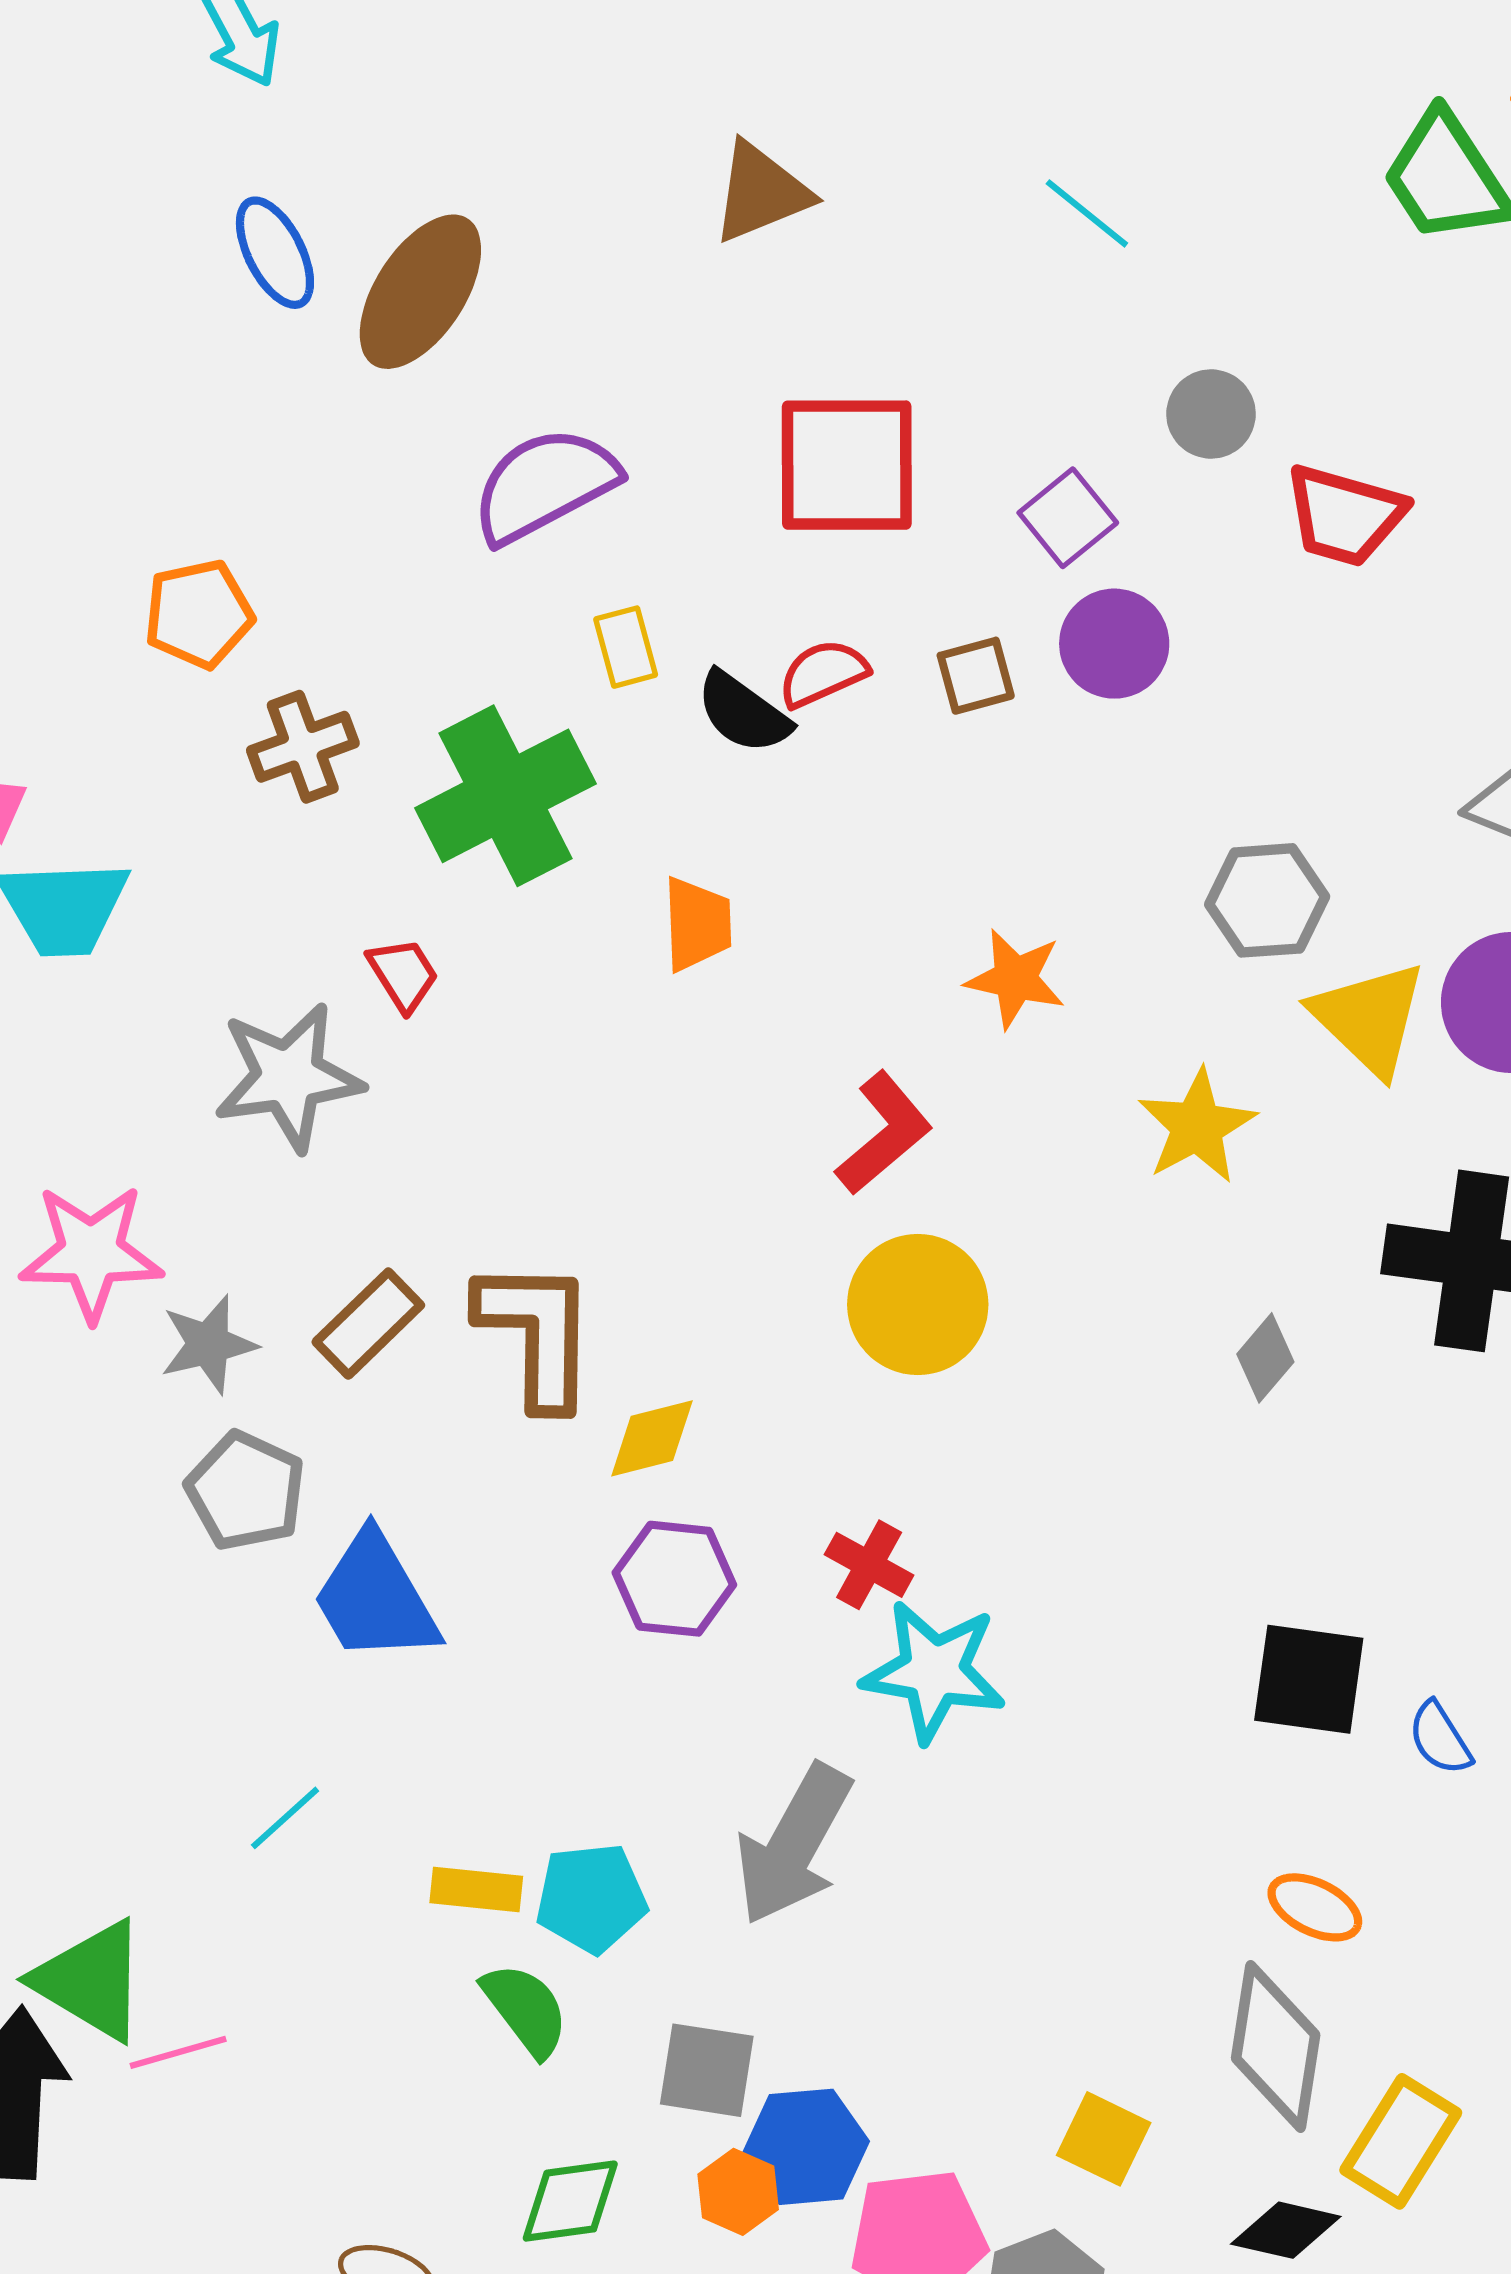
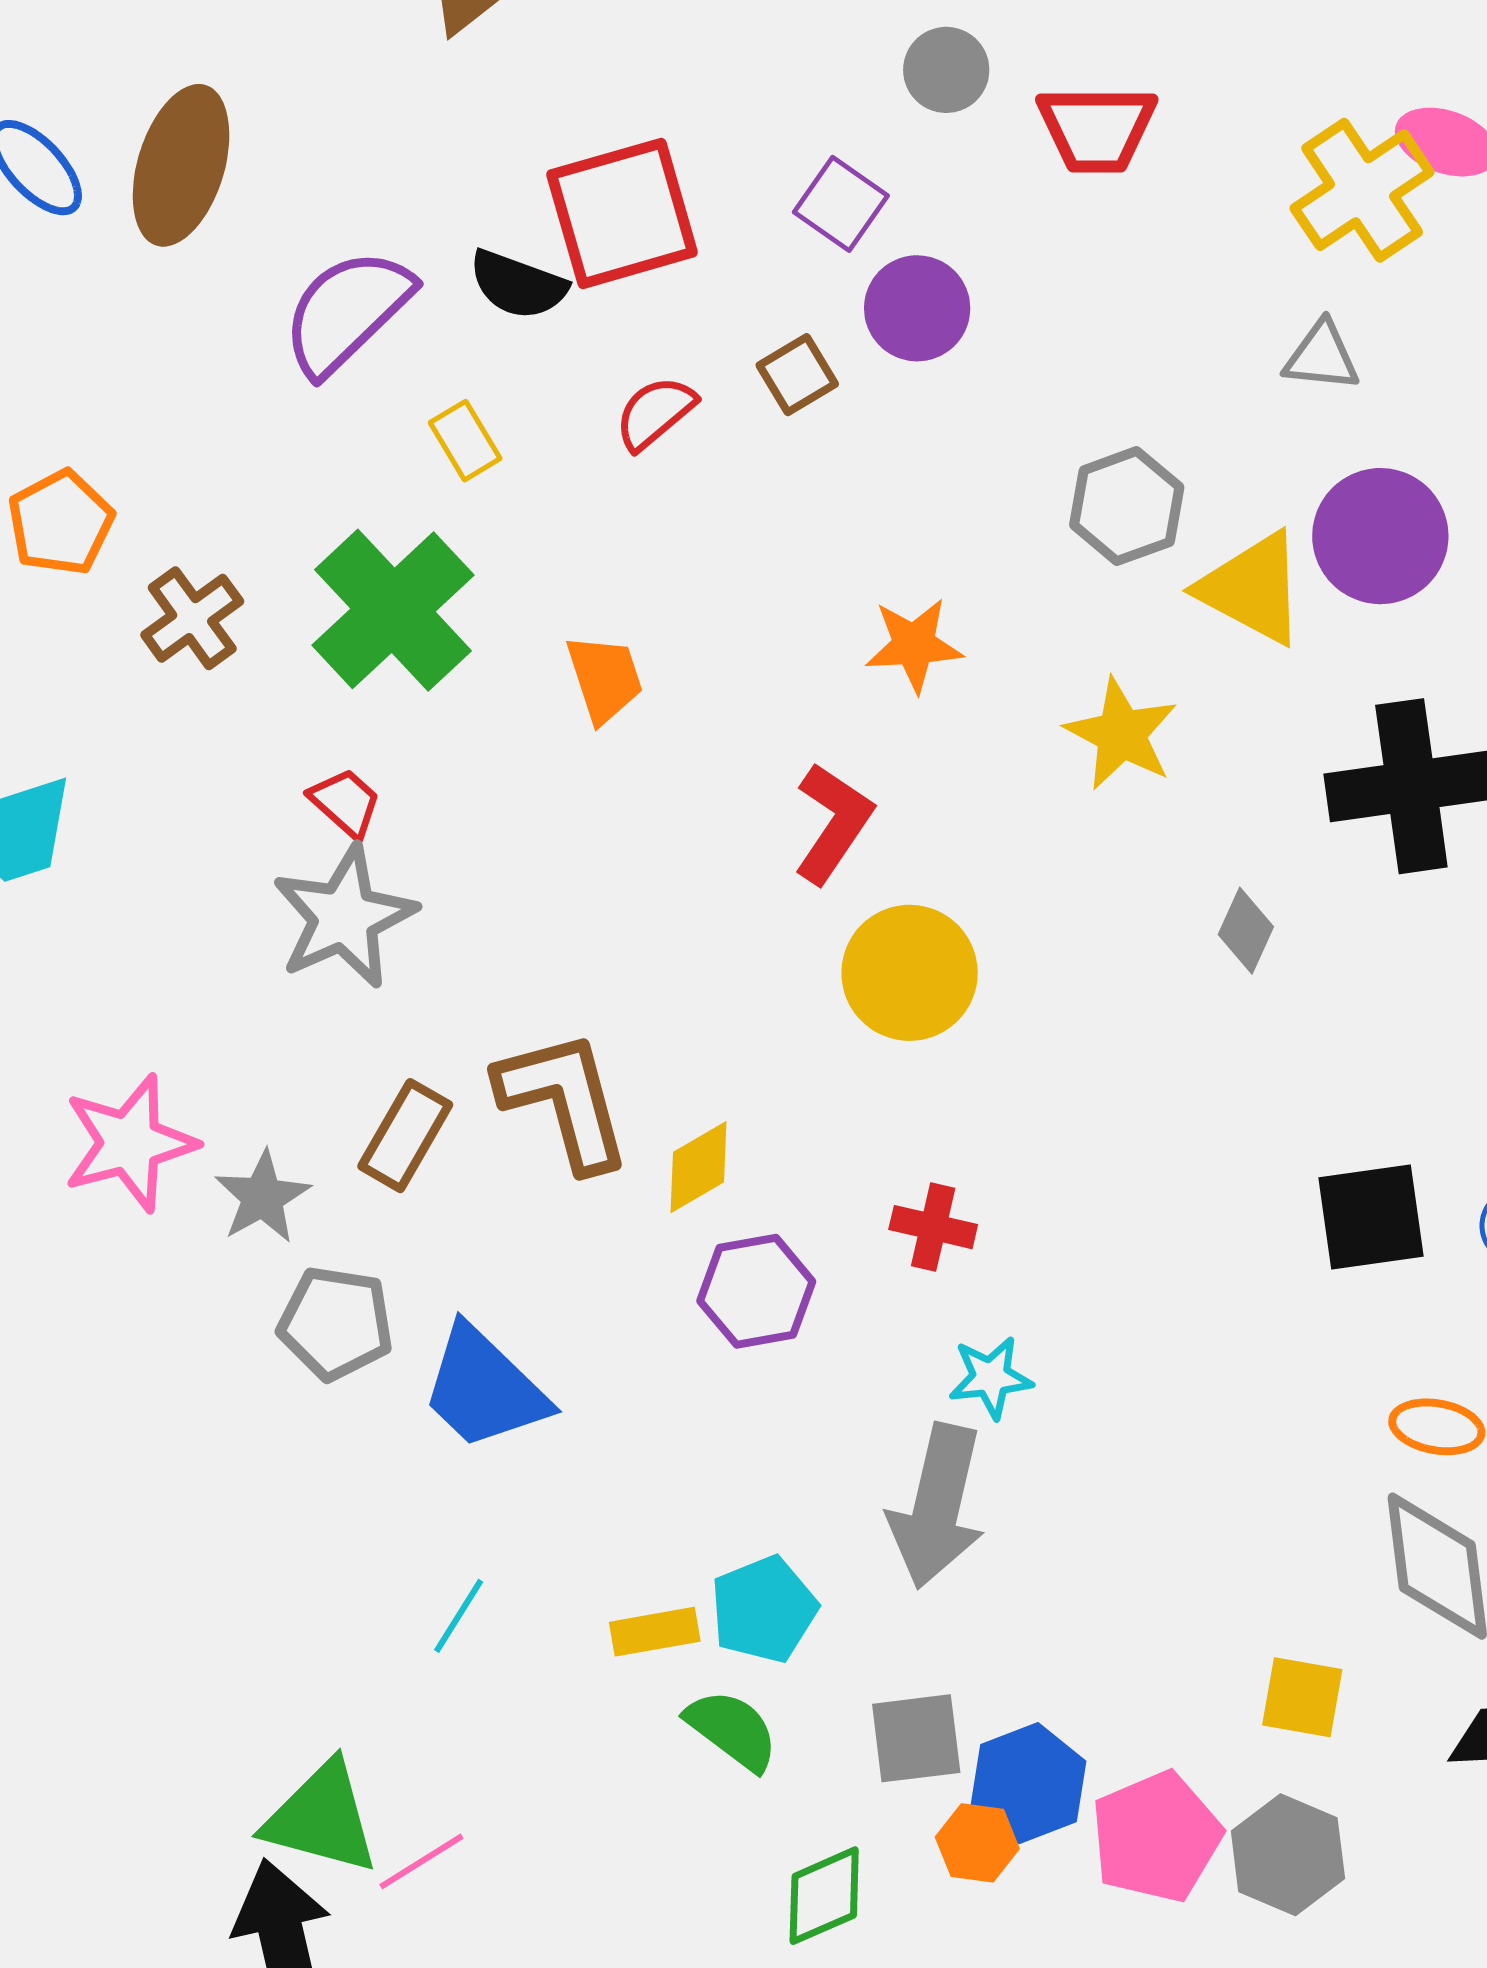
black semicircle: (743, 713) -> (518, 285), moved
gray star: (288, 1077) -> (344, 917), moved
cyan star: (934, 1671) -> (991, 1377), moved, size x0.6

